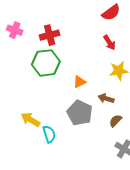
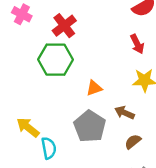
red cross: (50, 35) -> (64, 26), turned -30

